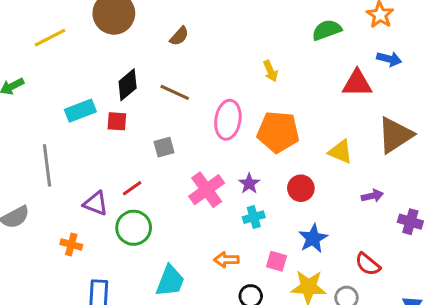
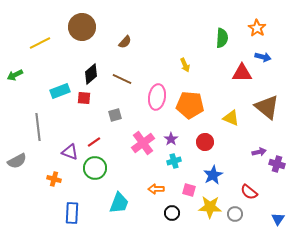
green semicircle: (327, 30) -> (222, 38), turned 114
brown triangle: (395, 135) -> (267, 107), turned -48
purple arrow: (372, 196) -> (259, 152), moved

